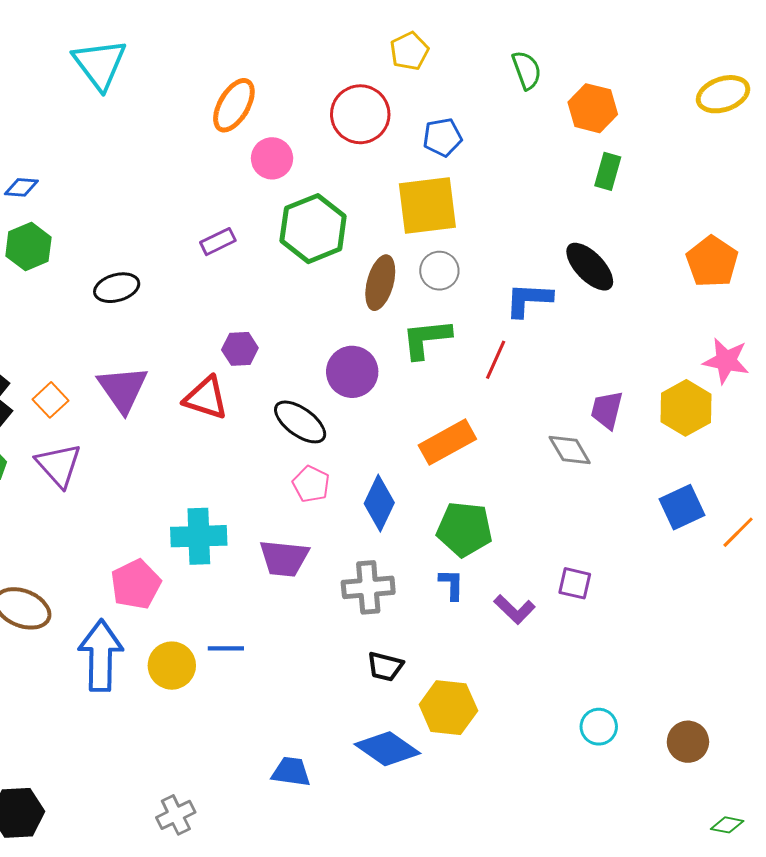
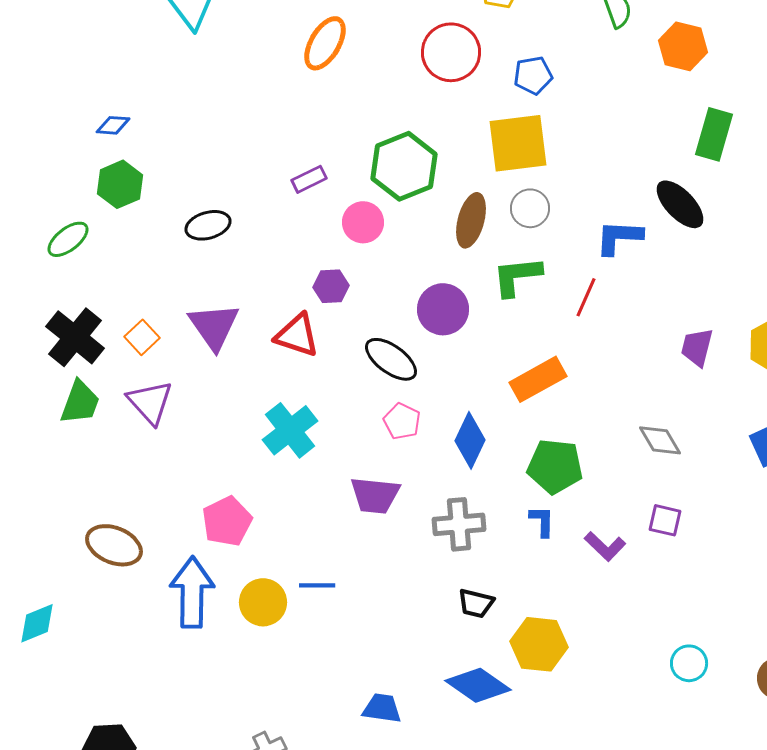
pink circle: (272, 158) -> (363, 222), moved
green rectangle: (608, 171) -> (714, 134), moved, size x1.4
gray diamond: (570, 450) -> (660, 440), moved
cyan cross: (199, 536) -> (290, 430), moved, turned -36

